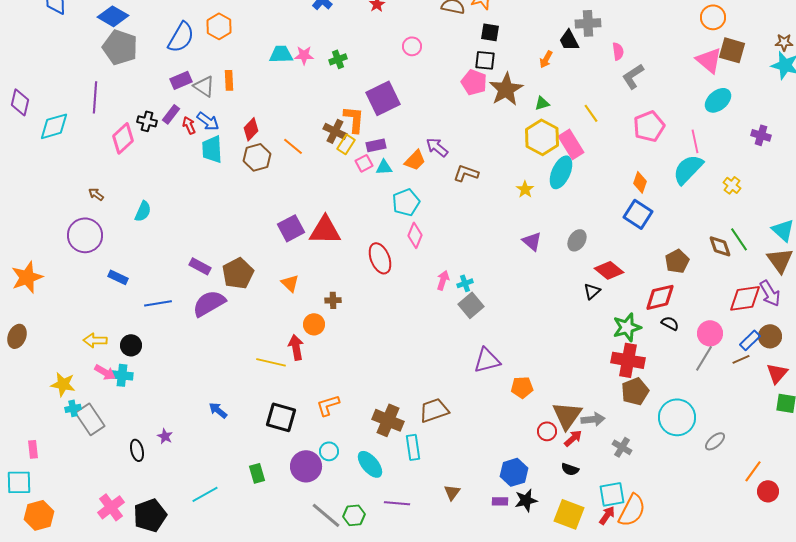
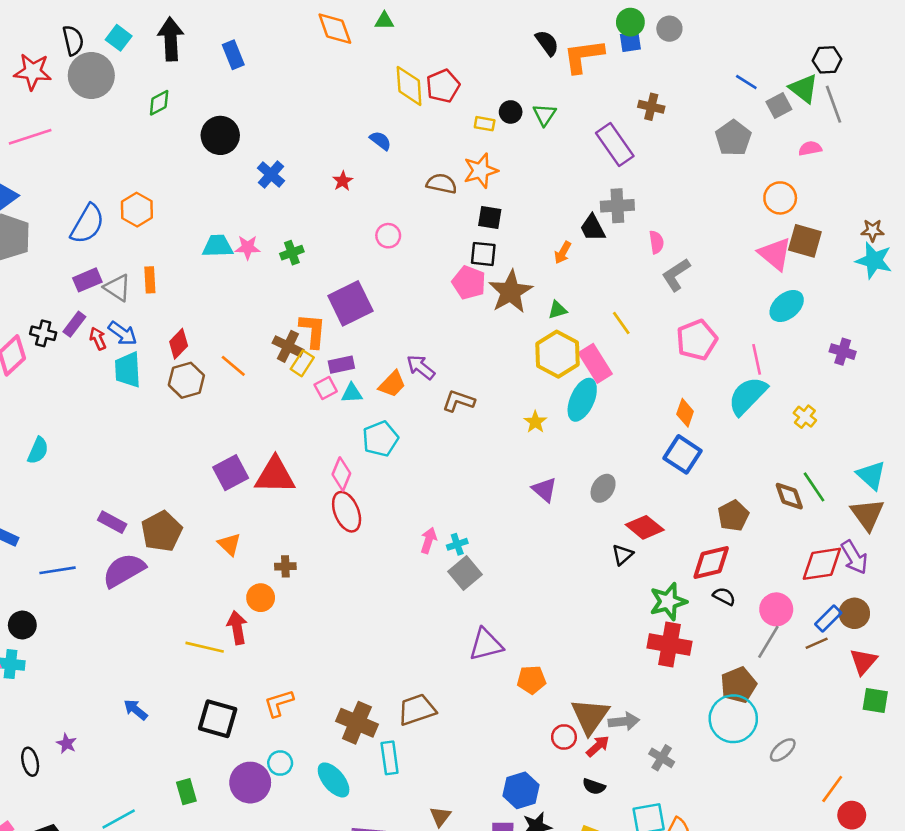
pink diamond: (415, 235) -> (341, 474), moved
brown pentagon: (635, 391) -> (738, 685), moved

